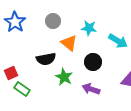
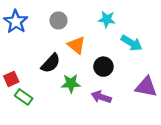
cyan star: (89, 28) -> (107, 19), moved
black semicircle: (46, 59) -> (51, 63), turned -36
green star: (64, 77) -> (71, 83), turned -30

